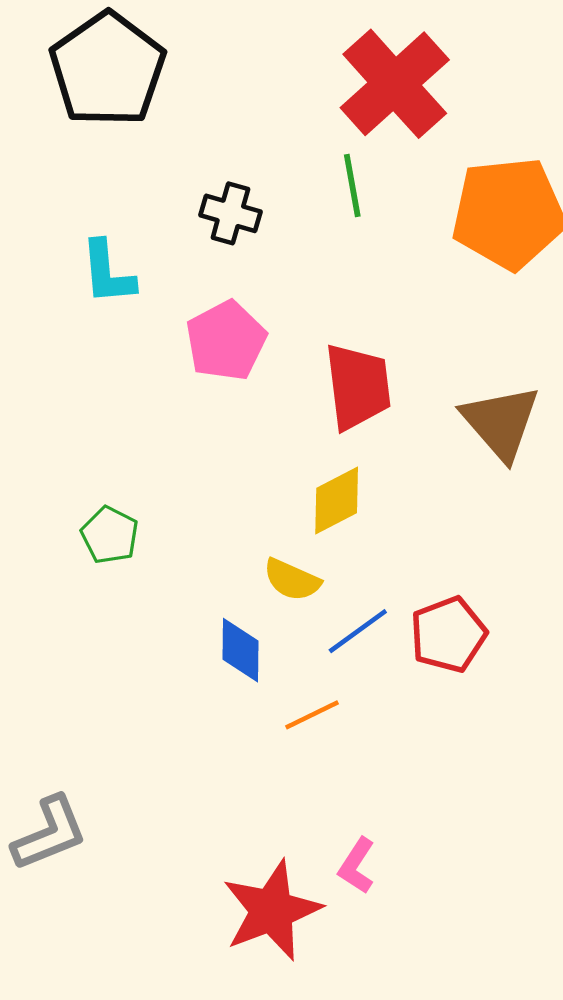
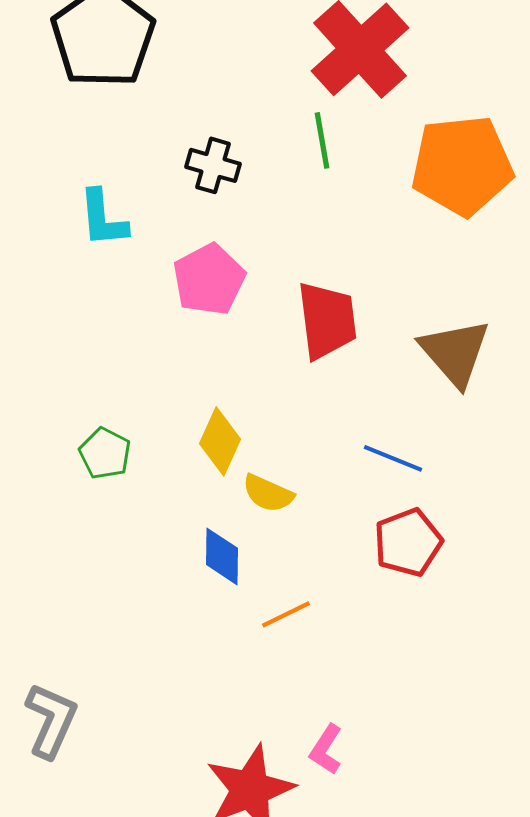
yellow diamond: (337, 500) -> (220, 441), moved, turned -38
blue line: (358, 631) -> (393, 458), moved, turned 58
gray L-shape: (49, 833) -> (51, 720), turned -44

